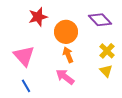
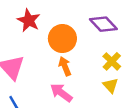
red star: (38, 17) -> (29, 20), turned -30

